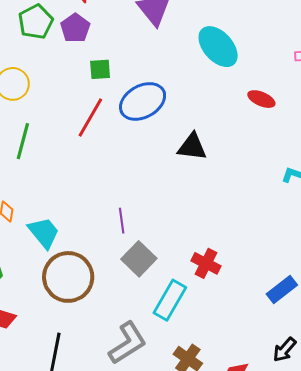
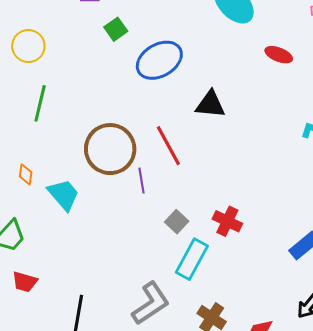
green square: (100, 69) -> (116, 29), turned -30
red line: (90, 118) -> (168, 146), moved, turned -57
gray square: (139, 259) -> (177, 222), moved, size x0.7
brown circle: (68, 277) -> (110, 149), moved

